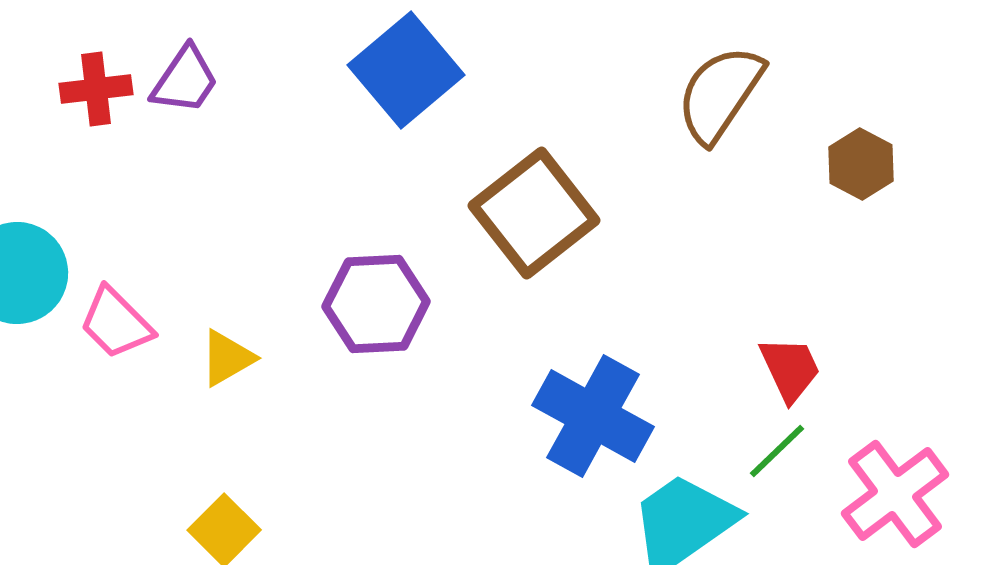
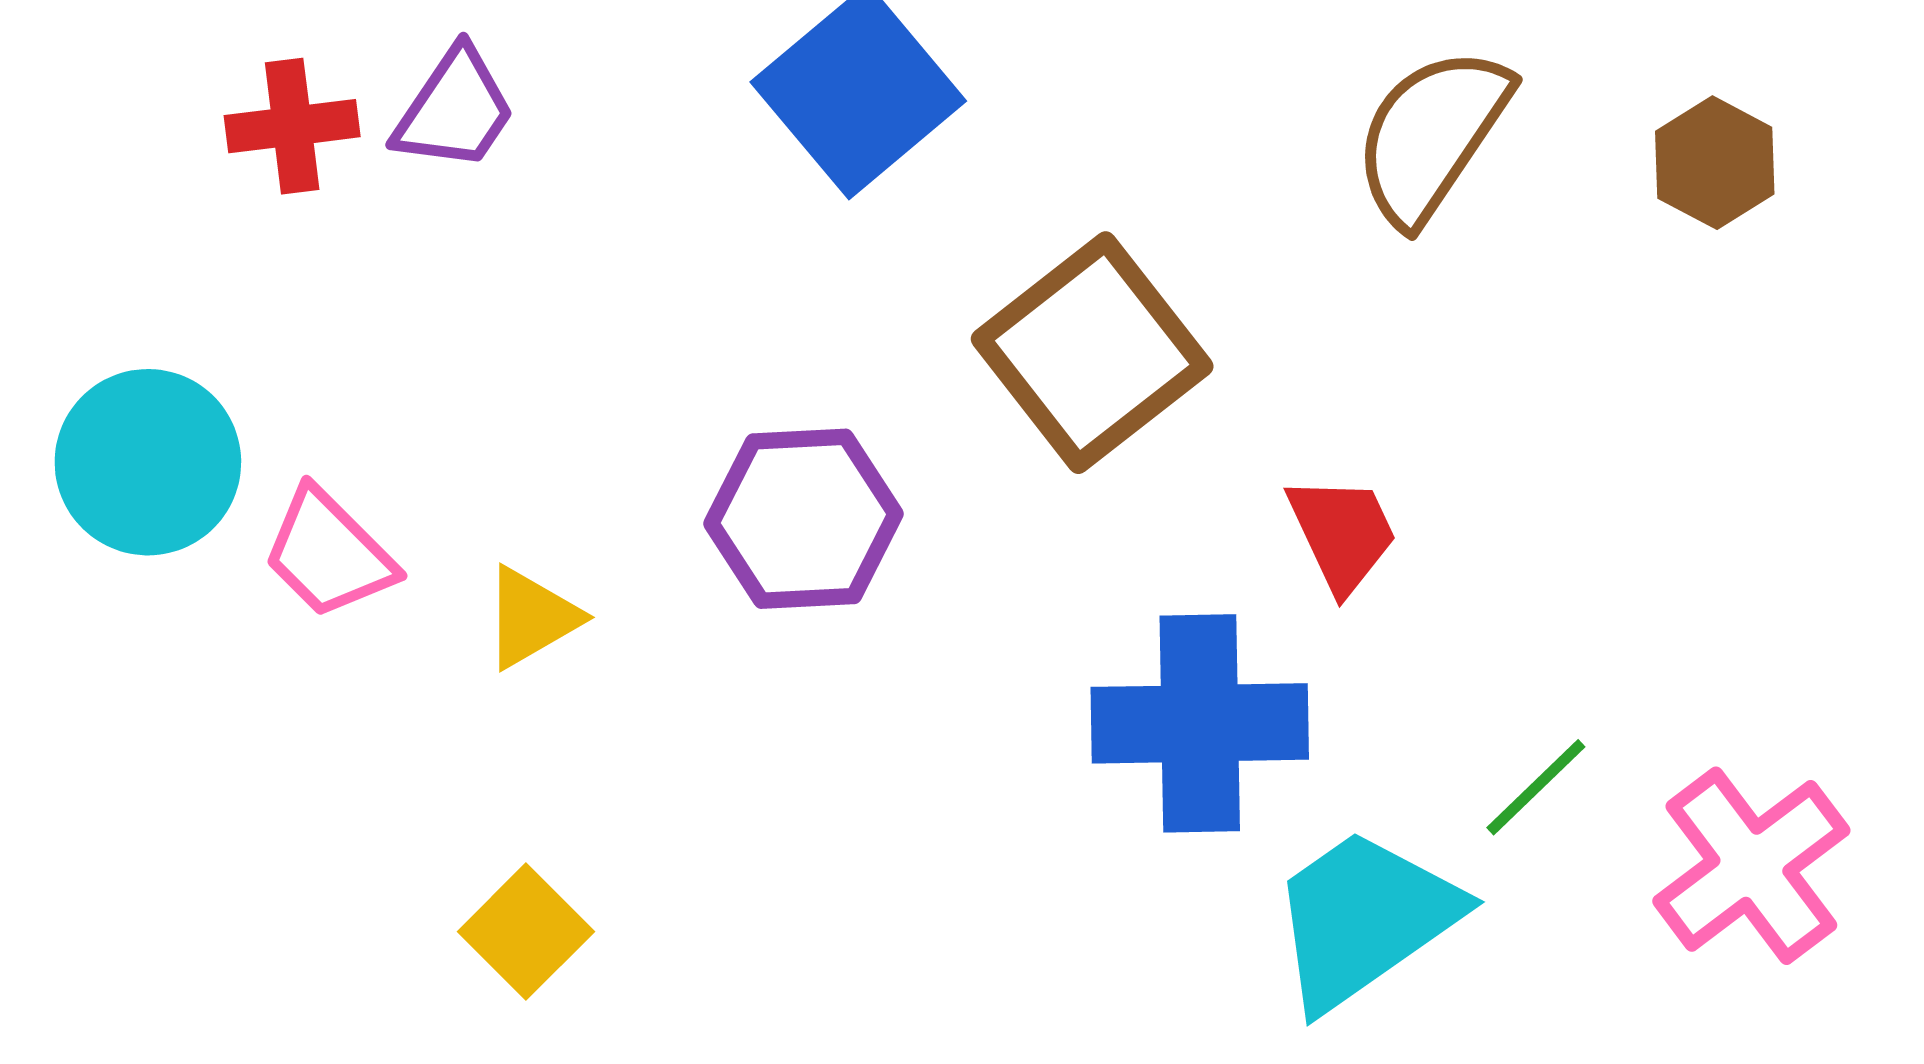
brown hexagon: (861, 164) -> (1715, 163), moved
red trapezoid: (790, 369) -> (1342, 533), moved
blue cross: (593, 416) -> (1200, 723), turned -30

